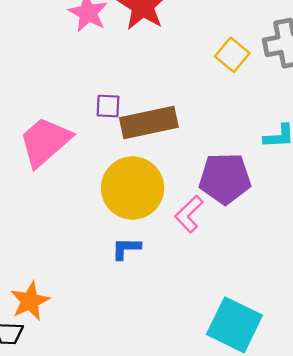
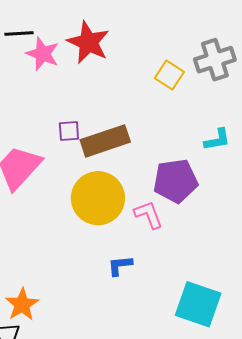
pink L-shape: (189, 214) -> (148, 215), turned 120
blue L-shape: (126, 248) -> (120, 266), moved

